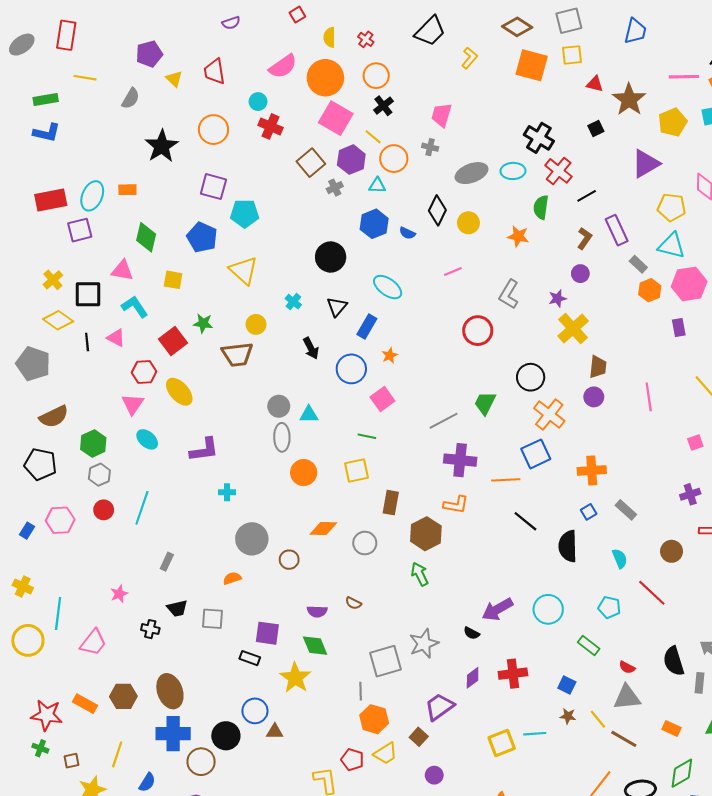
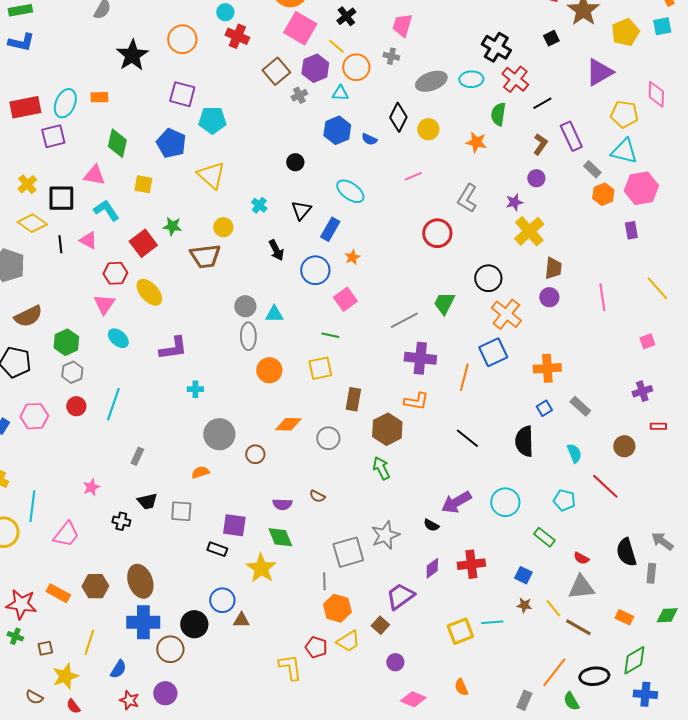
black circle: (331, 257) -> (295, 162), size x0.6
orange line: (506, 480) -> (464, 377), turned -72
black line: (525, 521) -> (467, 438), moved

